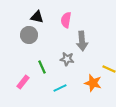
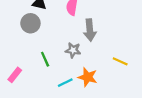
pink rectangle: (23, 82) -> (15, 75), moved
orange star: (93, 83) -> (88, 77), moved

